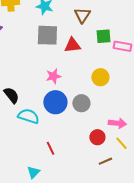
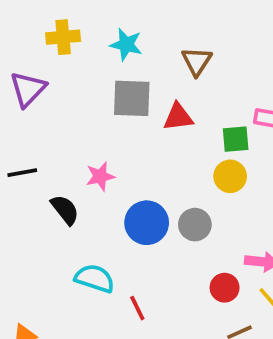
green square: (103, 36) -> (236, 139), moved
pink star: (53, 76) -> (100, 176), moved
cyan semicircle: (28, 116) -> (95, 278), moved

